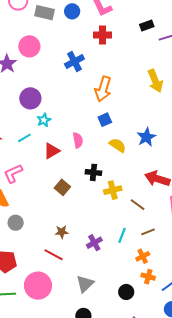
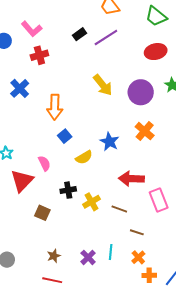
yellow semicircle: (118, 145) -> (84, 157), turned 132
red triangle: (52, 151) -> (22, 181), size x1.4
brown line: (148, 232) -> (137, 232), turned 56
cyan line: (122, 235) -> (111, 252), moved

